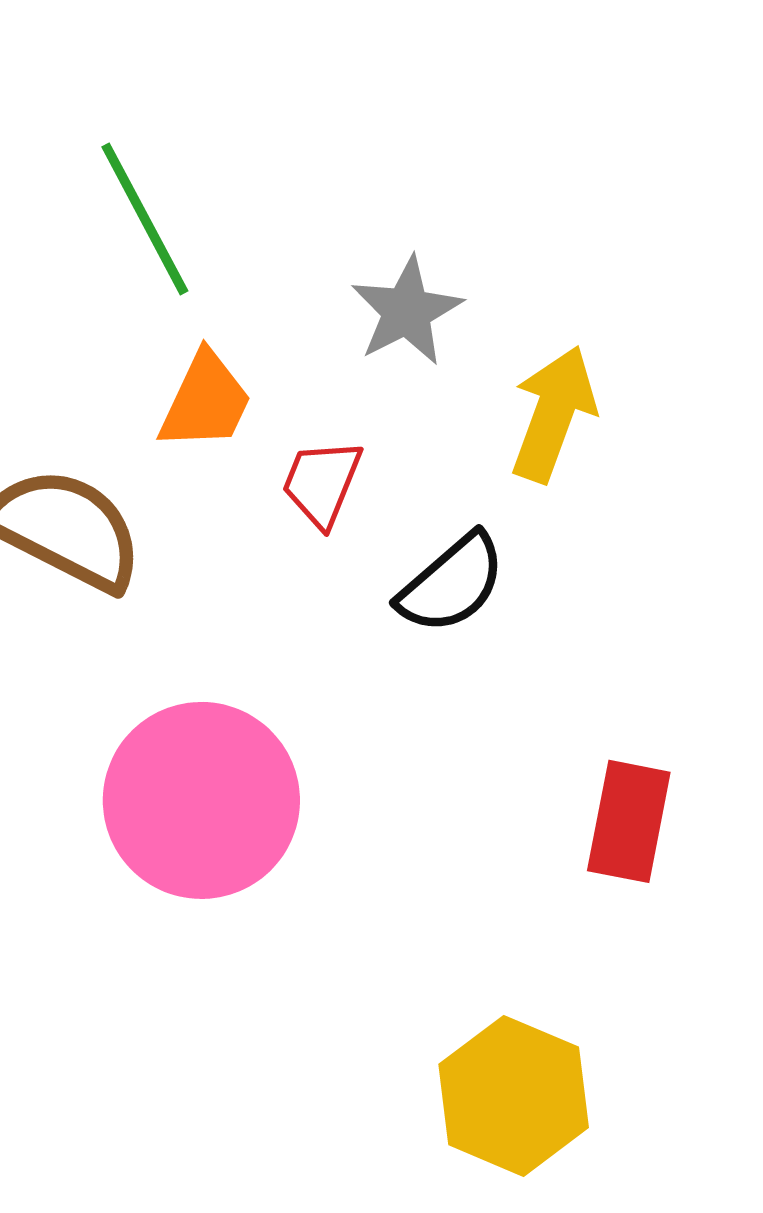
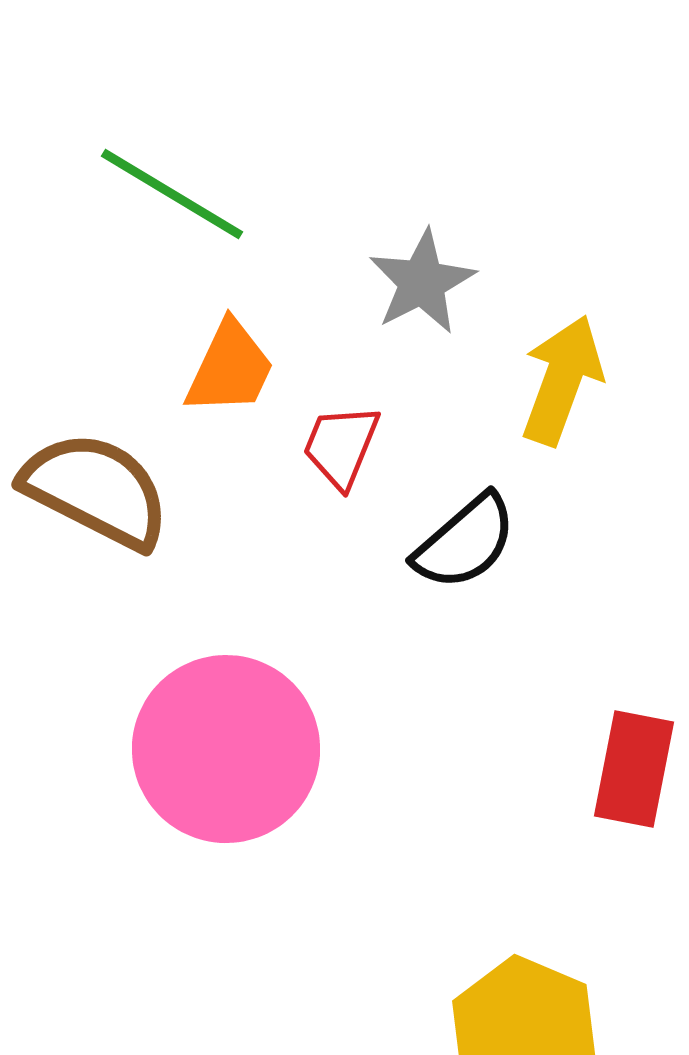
green line: (145, 219) -> (172, 194), turned -31

